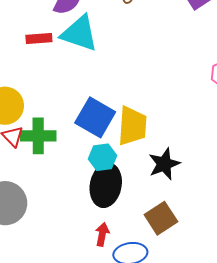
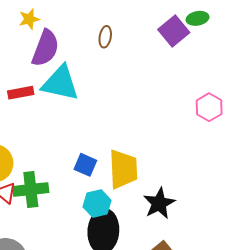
blue square: (95, 117) -> (85, 165), size x0.6

